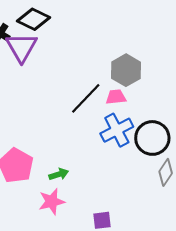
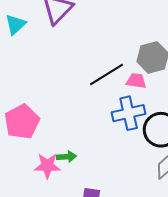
green arrow: (59, 174) -> (66, 157), moved

